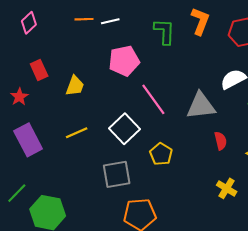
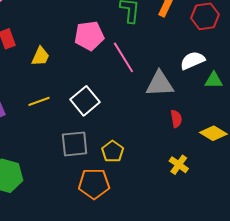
pink line: (153, 99) -> (123, 57), moved
yellow pentagon: (161, 154) -> (113, 151), moved

